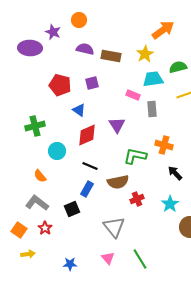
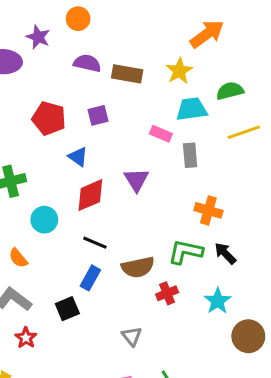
green L-shape: (135, 156) -> (185, 252), moved
gray triangle: (114, 227) -> (132, 336), size x0.6

